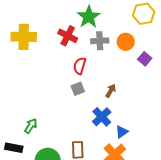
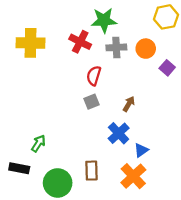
green star: (89, 17) -> (104, 20), turned 30

